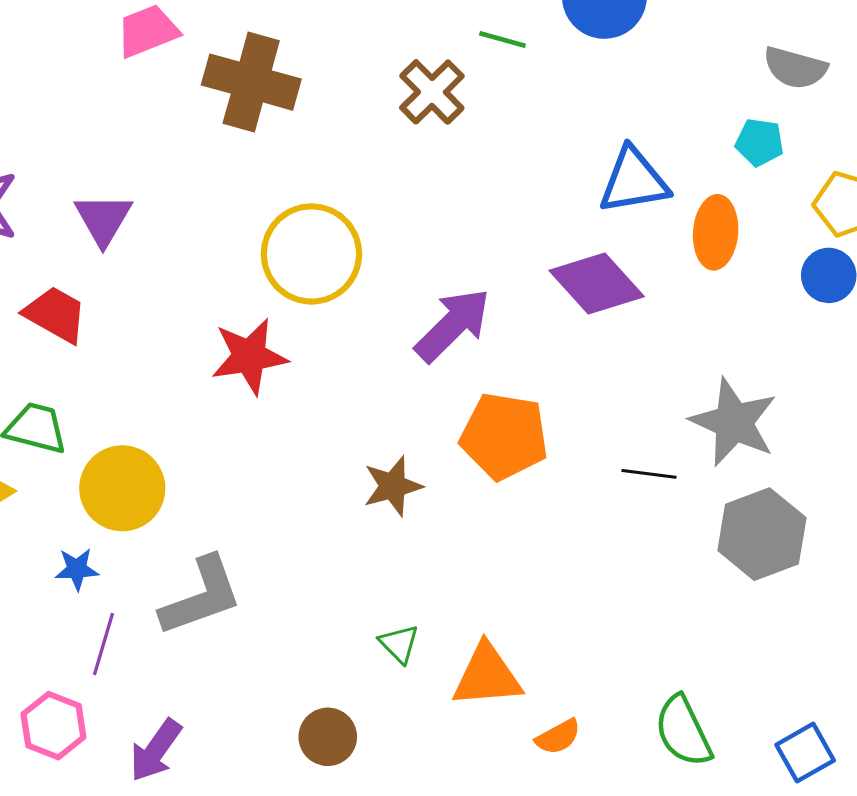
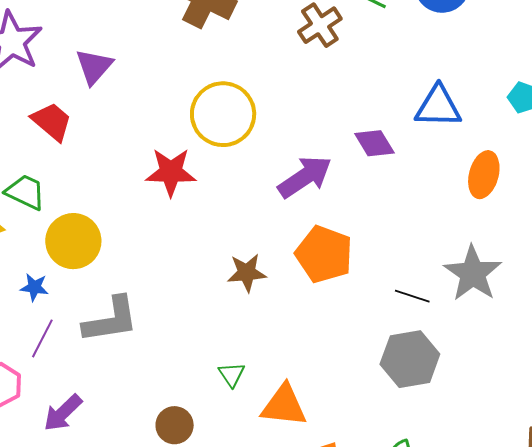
orange ellipse: (716, 232) -> (484, 175), moved
purple diamond: (597, 284) -> (374, 143), moved, size x0.7
gray hexagon: (762, 534) -> (410, 359), moved

